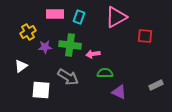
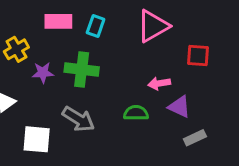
pink arrow: (93, 54) -> (159, 83), moved
gray rectangle: (156, 85) -> (195, 138), moved
purple triangle: (119, 92) -> (179, 107), moved

